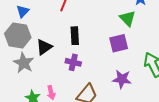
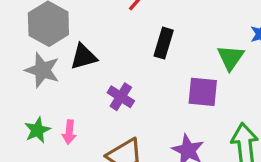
black rectangle: (75, 36) -> (164, 43), moved
gray star: (24, 63) -> (42, 70), turned -30

